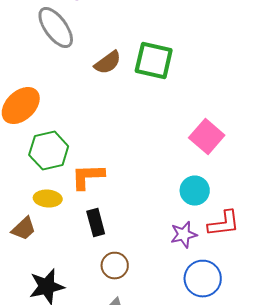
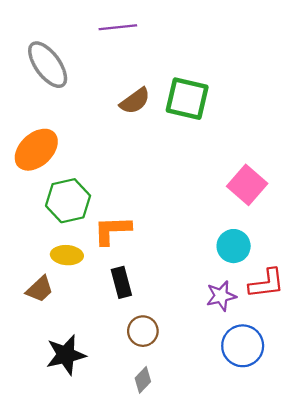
gray ellipse: (56, 28) -> (48, 65), moved

